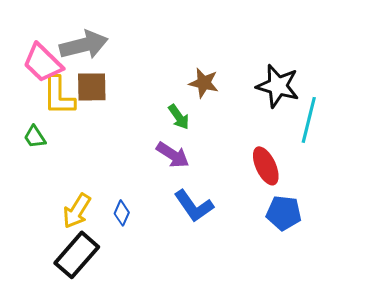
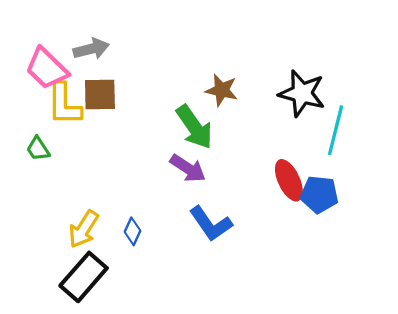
gray arrow: (84, 45) -> (91, 49), size x0.7
green arrow: (179, 117) -> (194, 127), size x1.6
blue pentagon: (284, 213) -> (319, 194), moved

